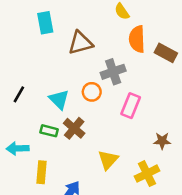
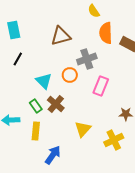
cyan rectangle: (45, 23) -> (14, 30), moved
black line: (19, 94) -> (18, 59), moved
green rectangle: (49, 131) -> (36, 106), turned 40
yellow rectangle: (41, 172) -> (36, 131), moved

